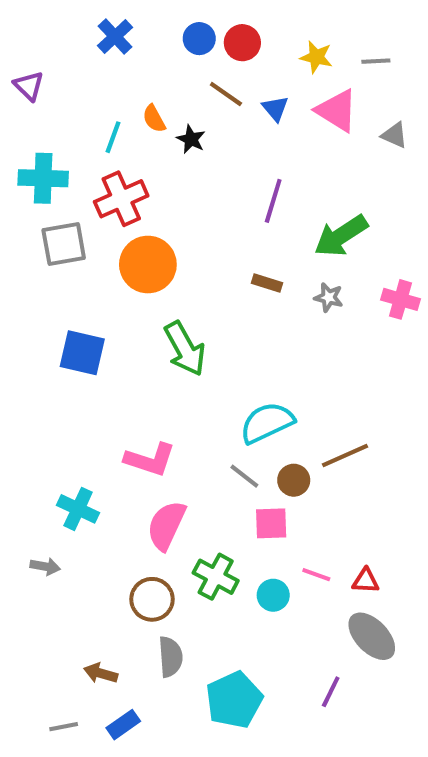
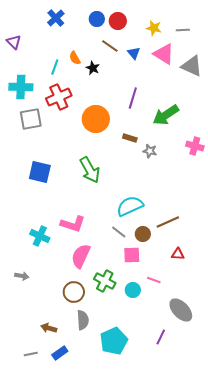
gray triangle: (394, 135) -> (192, 66), size x1.6
orange circle: (148, 265) -> (96, 119), moved
gray star: (329, 297) -> (150, 151), moved
cyan cross: (78, 509) -> (40, 236), moved
red triangle: (366, 581) -> (178, 254), moved

